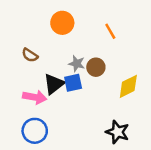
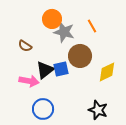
gray star: (77, 64) -> (64, 32), moved, size x1.5
brown circle: (96, 67) -> (80, 56), size x1.5
blue circle: (35, 131) -> (43, 109), moved

